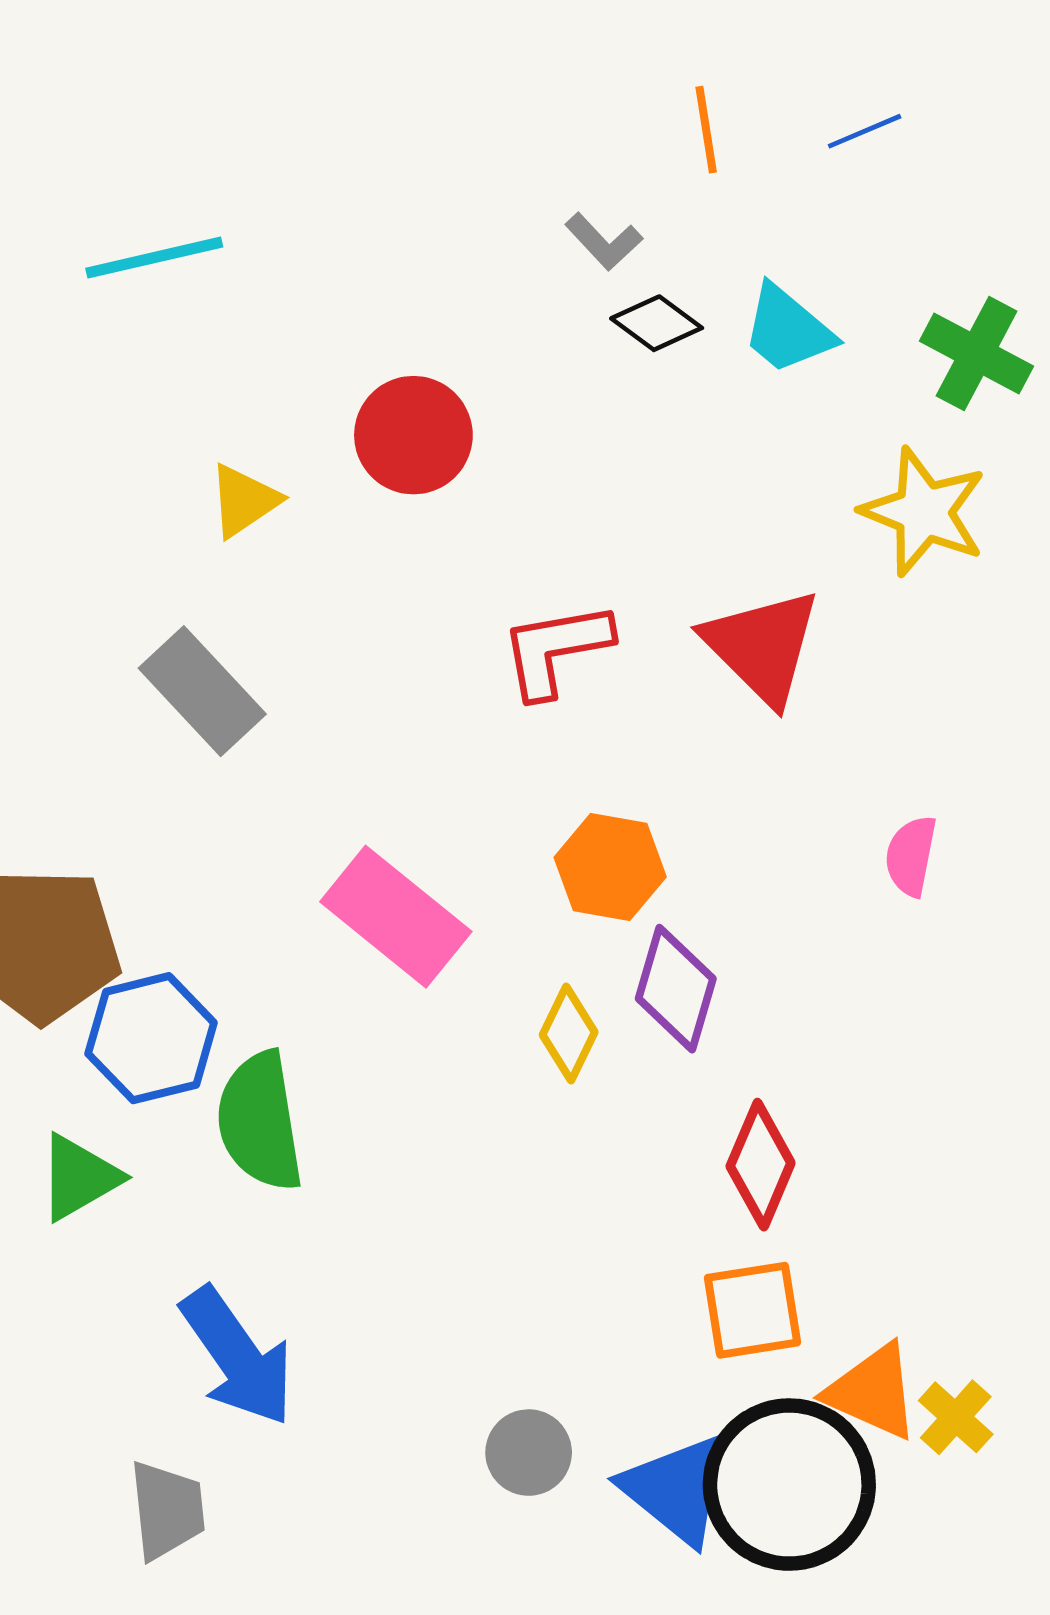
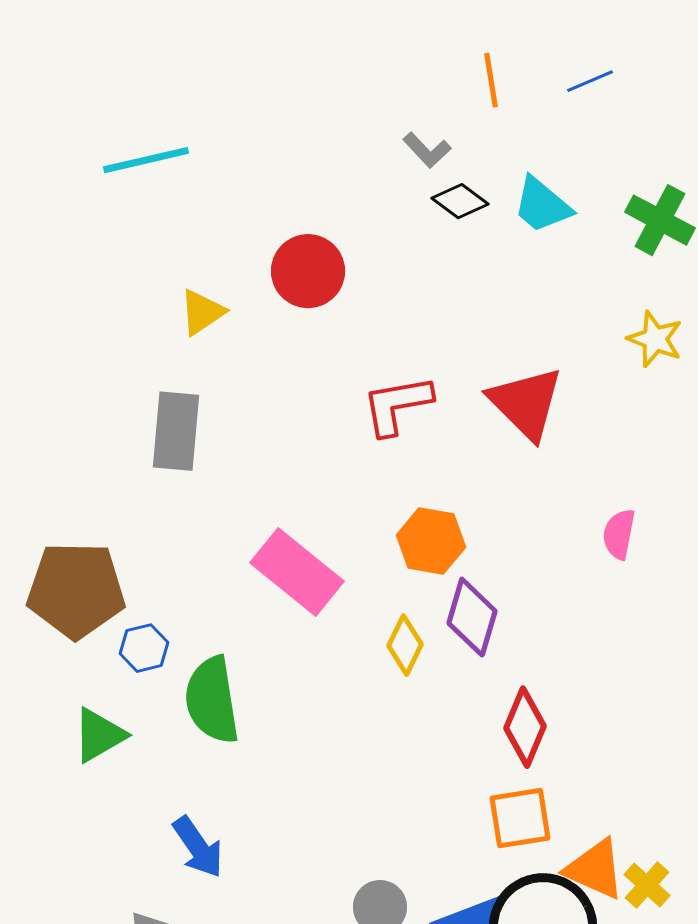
yellow star: (924, 512) -> (655, 339), moved, size x0.7
gray rectangle: (202, 691) -> (176, 431), turned 48
blue hexagon: (151, 1038) -> (144, 648), size x0.6
blue arrow: (237, 1357) -> (198, 847), size x0.7

